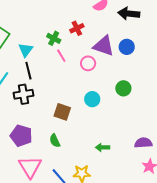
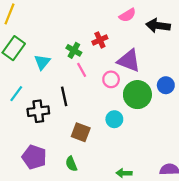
blue circle: (127, 47) -> (166, 85), moved
black line: (28, 71) -> (64, 96), moved
green circle: (123, 88) -> (137, 95), moved, size x1.6

